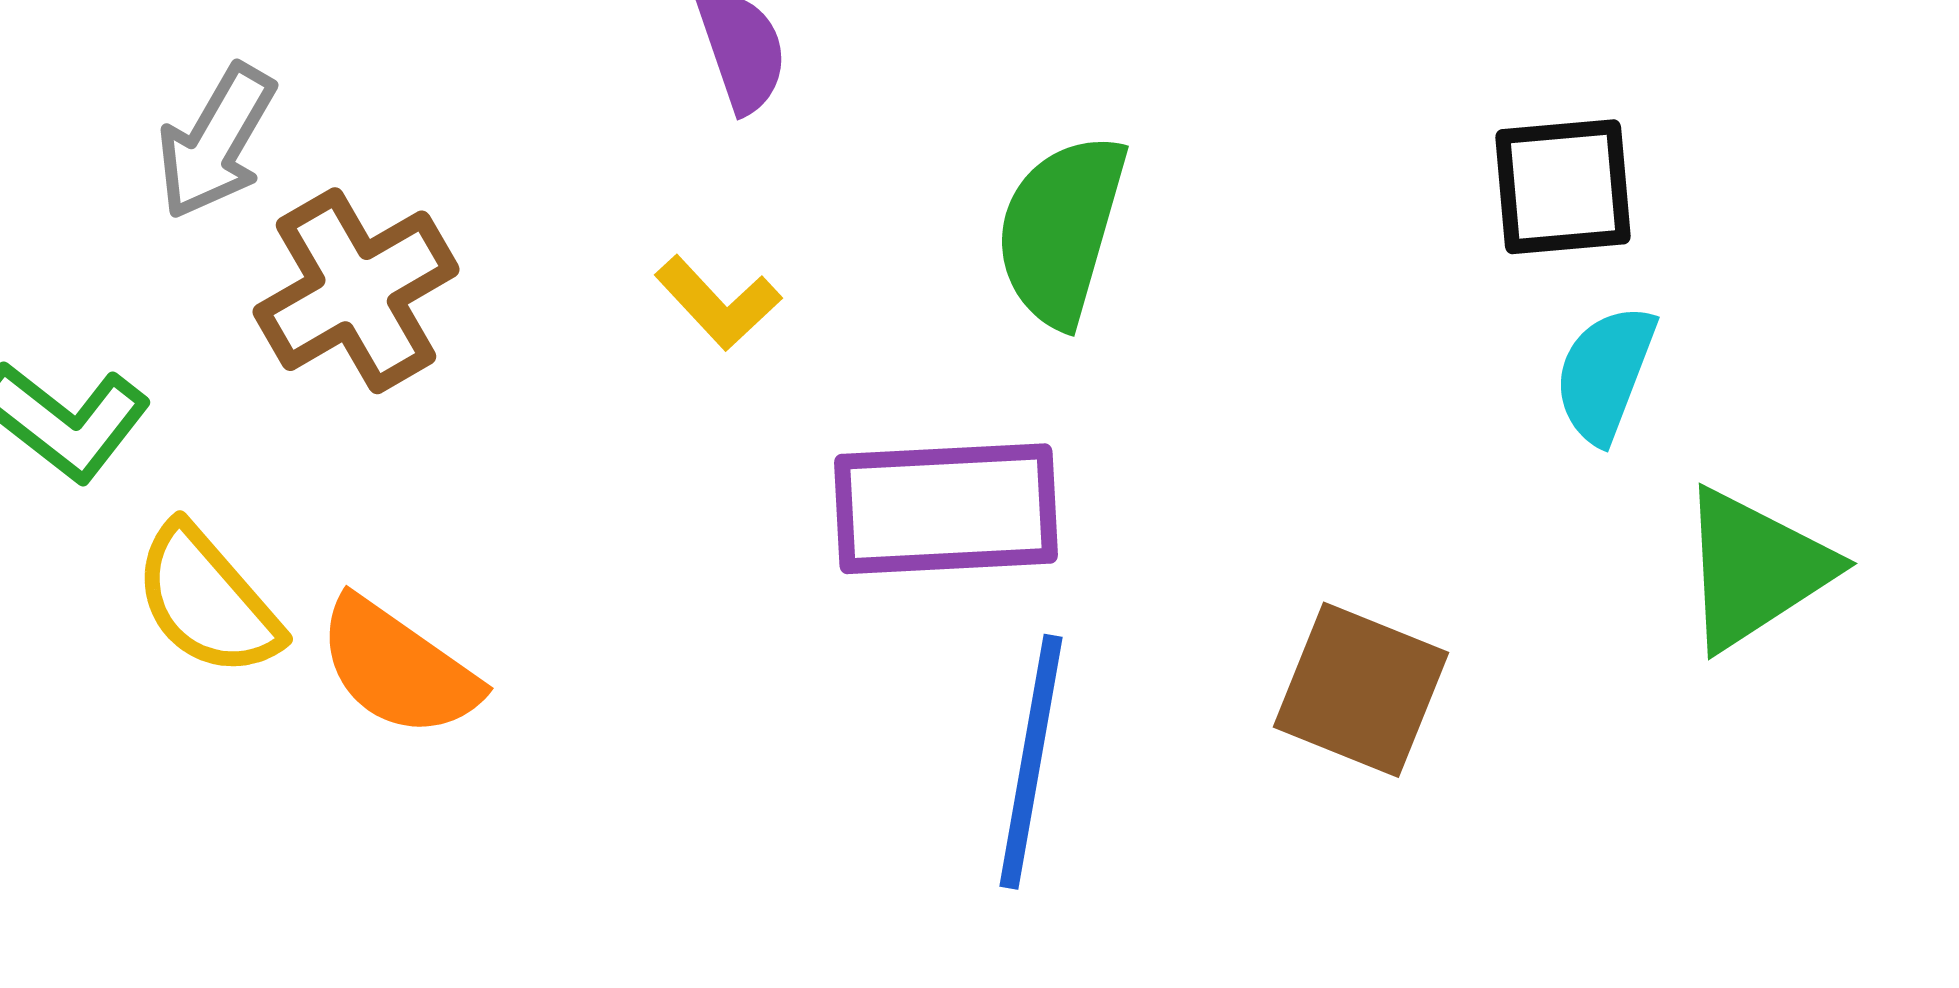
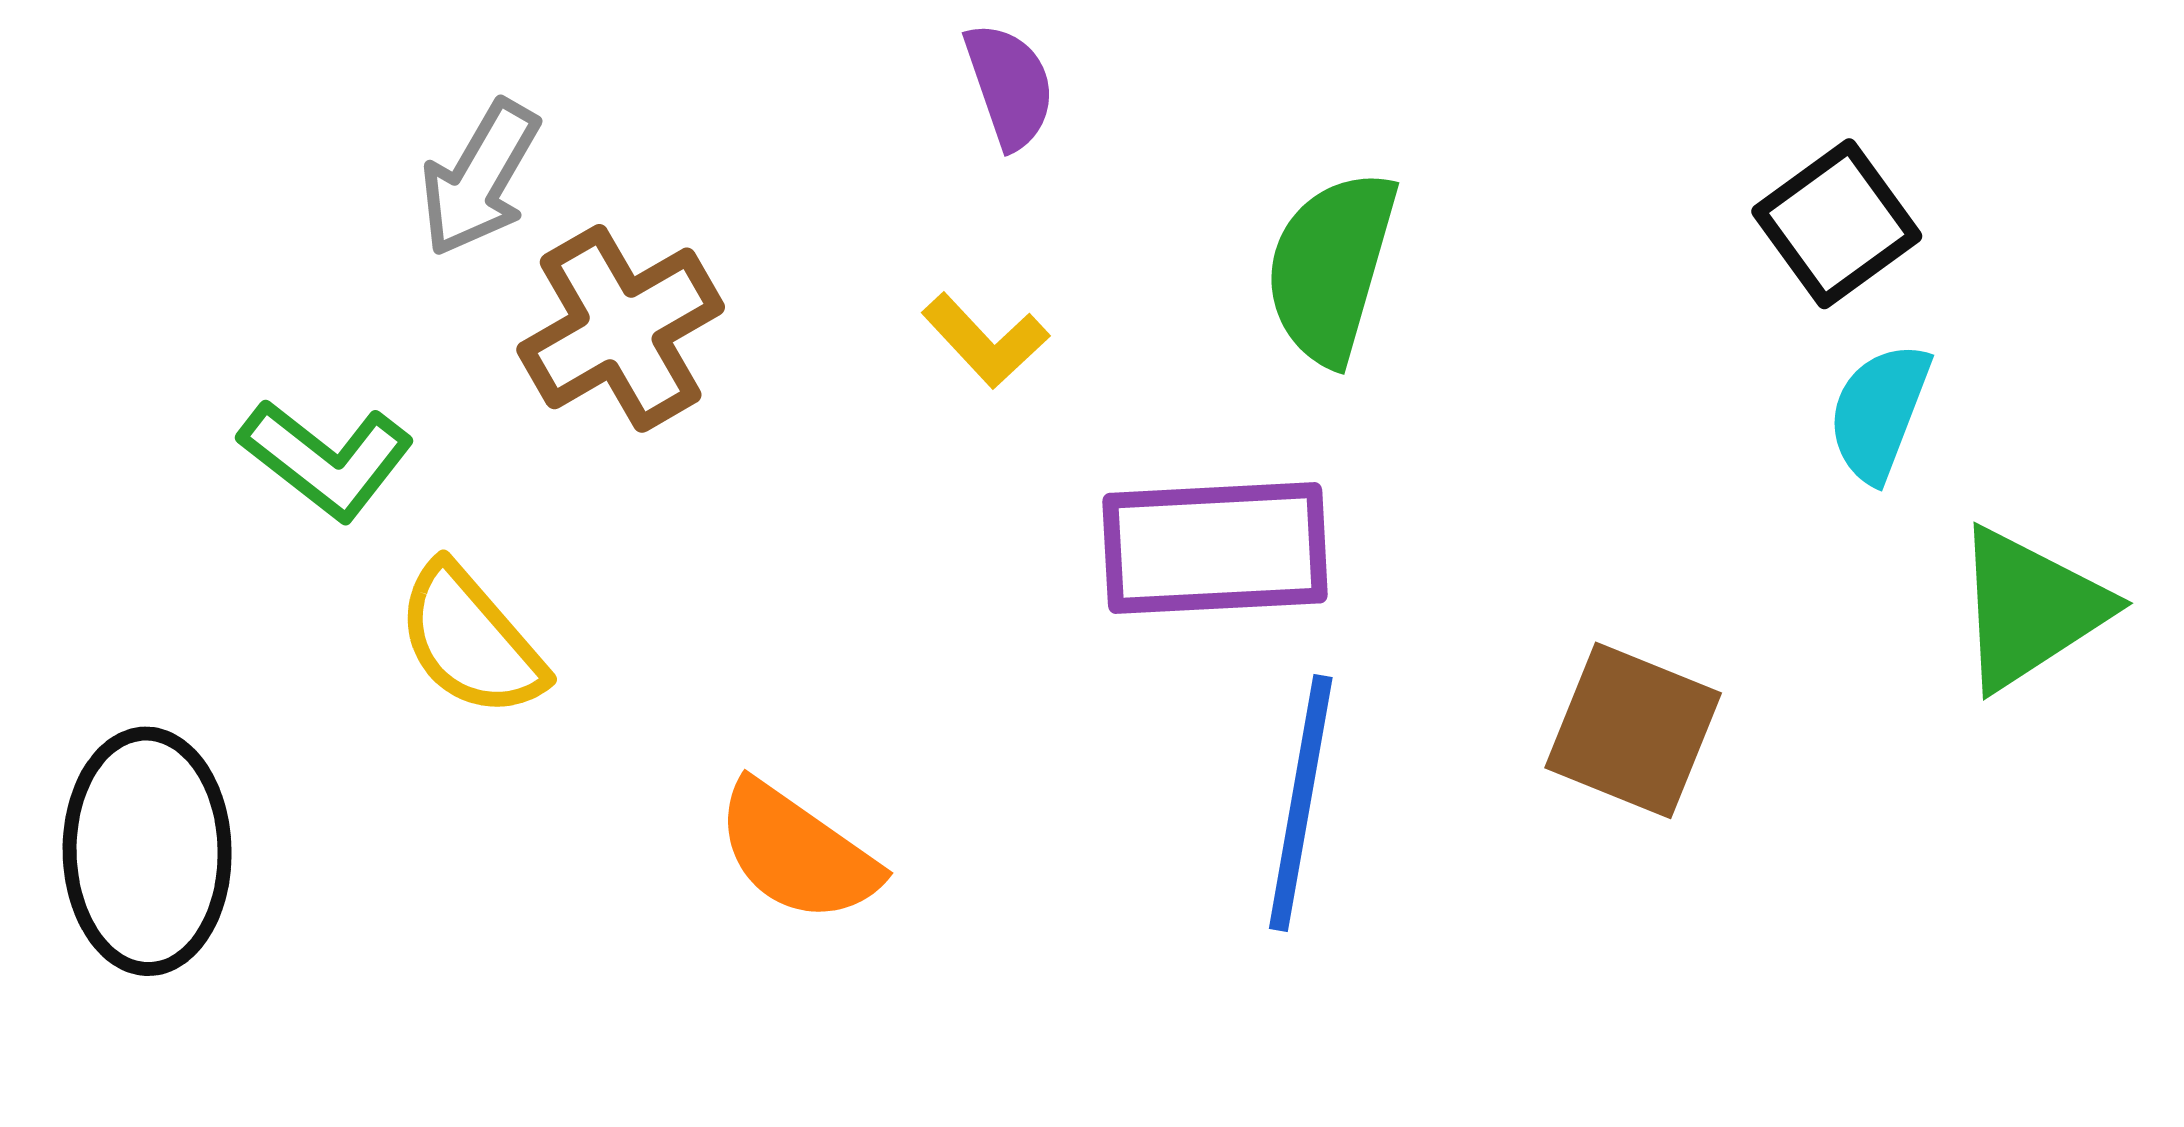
black square: (1563, 187) -> (1837, 224), turned -31
orange semicircle: (398, 668) -> (797, 852), moved

